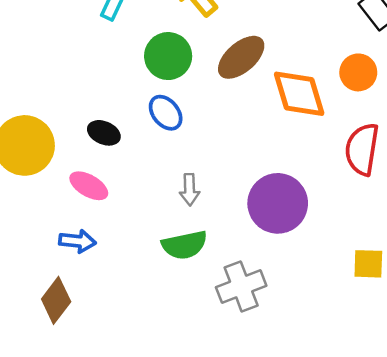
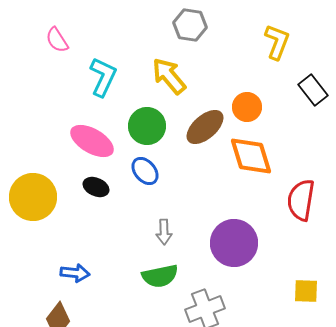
orange circle: (358, 72) -> (247, 107), moved
pink ellipse: (89, 186) -> (92, 141), moved, size x1.4

